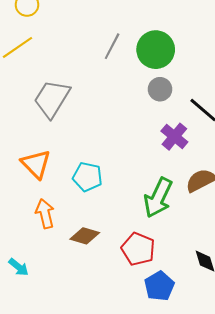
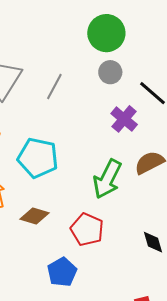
gray line: (112, 46) -> (54, 87), moved
cyan pentagon: (87, 177) -> (38, 158), size x1.4
blue pentagon: (159, 286) -> (62, 272), moved

